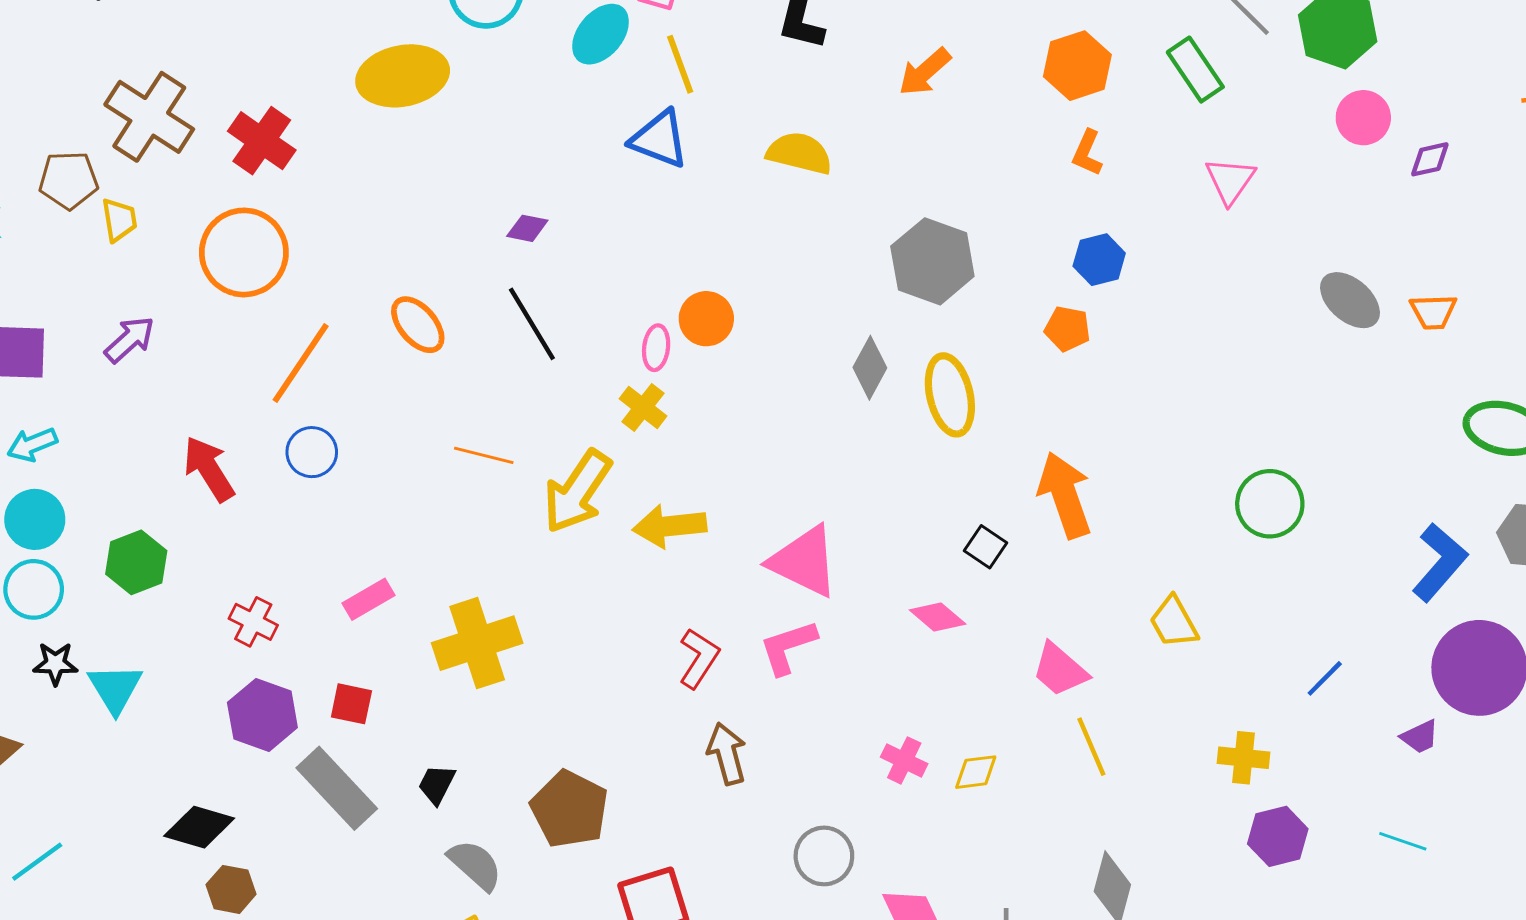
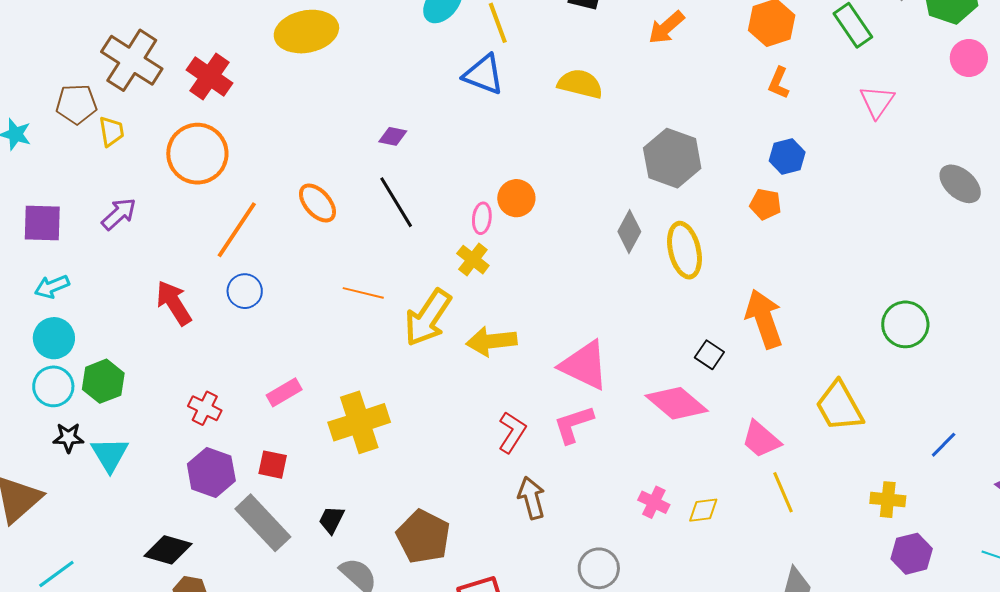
green hexagon: (136, 562) -> (103, 381), moved
pink diamond: (938, 617) -> (677, 403), size x1.6
yellow trapezoid: (1174, 622) -> (839, 406), size x1.4

